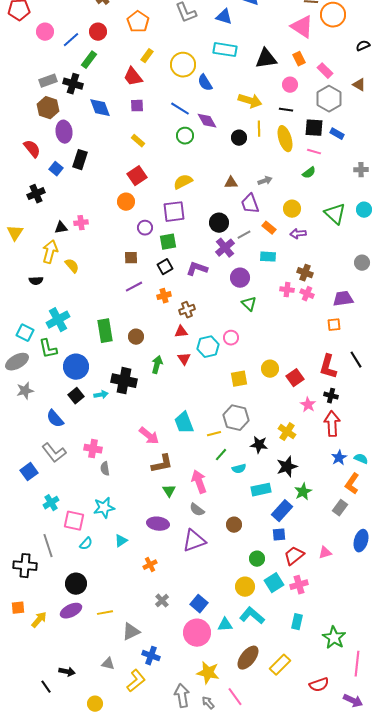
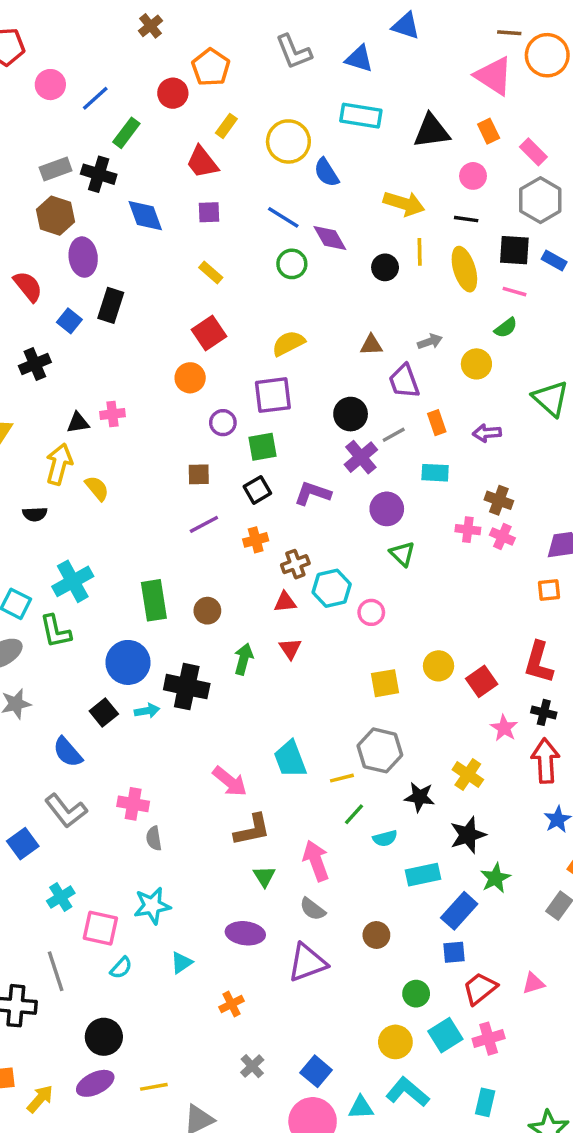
red circle: (98, 32) -> (173, 93), moved
yellow circle: (292, 209) -> (476, 364), moved
orange rectangle: (269, 228) -> (437, 423), turned 32
cyan hexagon: (208, 347) -> (332, 588), moved
blue circle: (76, 367) -> (128, 662), moved

